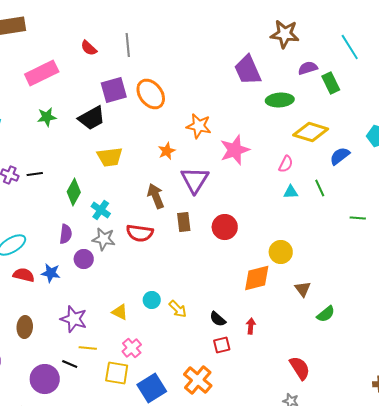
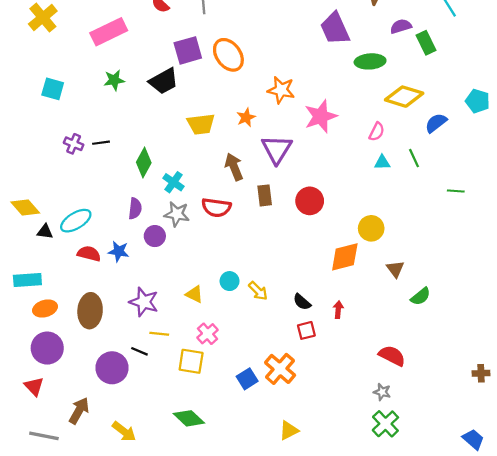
yellow trapezoid: (110, 157) -> (201, 124), moved
brown ellipse: (25, 327) -> (90, 311), size x1.4
red semicircle: (300, 368) -> (392, 356), turned -30
blue square: (152, 388) -> (247, 379), moved, size x0.7

